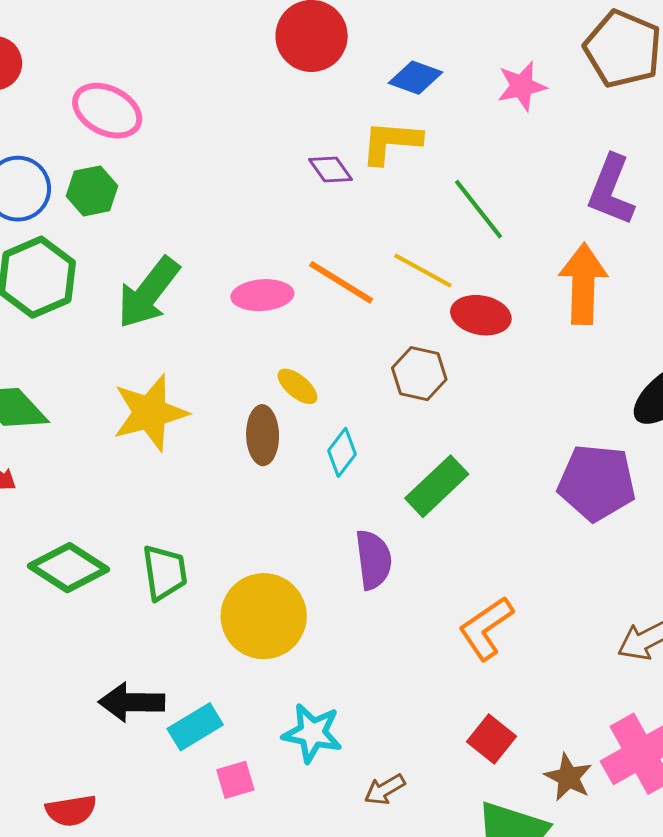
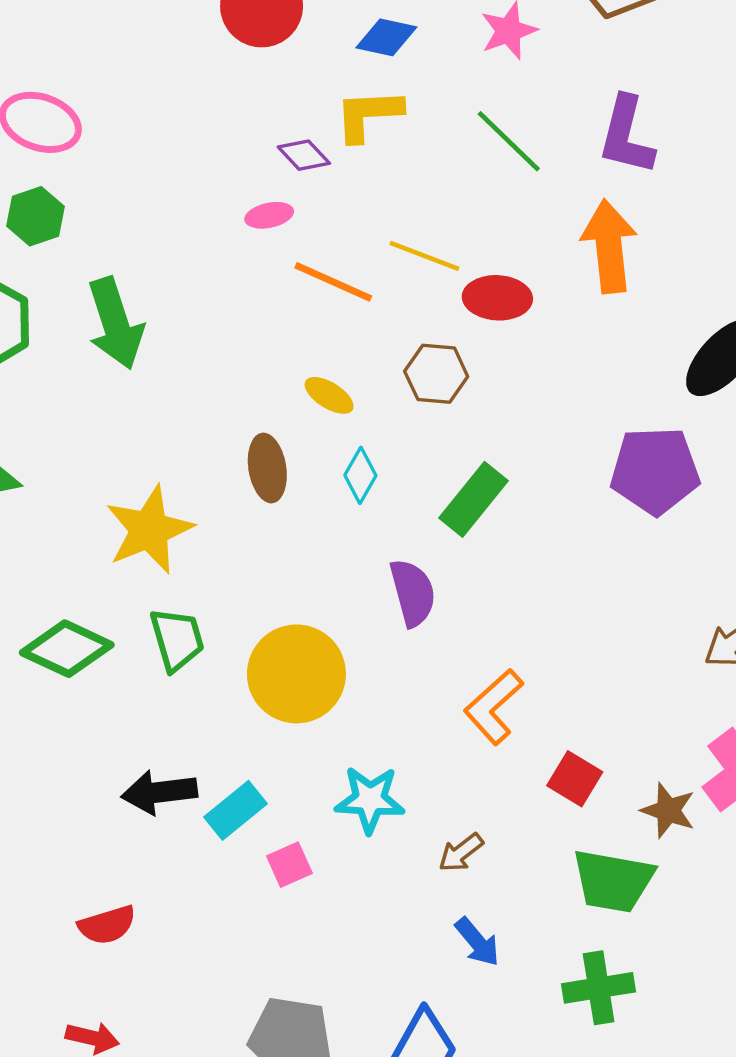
green line: (478, 209) -> (509, 141), moved
green arrow: (148, 293) -> (115, 323), turned -48
pink ellipse: (262, 295) -> (269, 215), moved, size x0.7
yellow ellipse: (297, 386) -> (329, 395), moved
yellow star: (150, 413) -> (149, 530), moved
orange L-shape: (486, 628) -> (494, 707), moved

